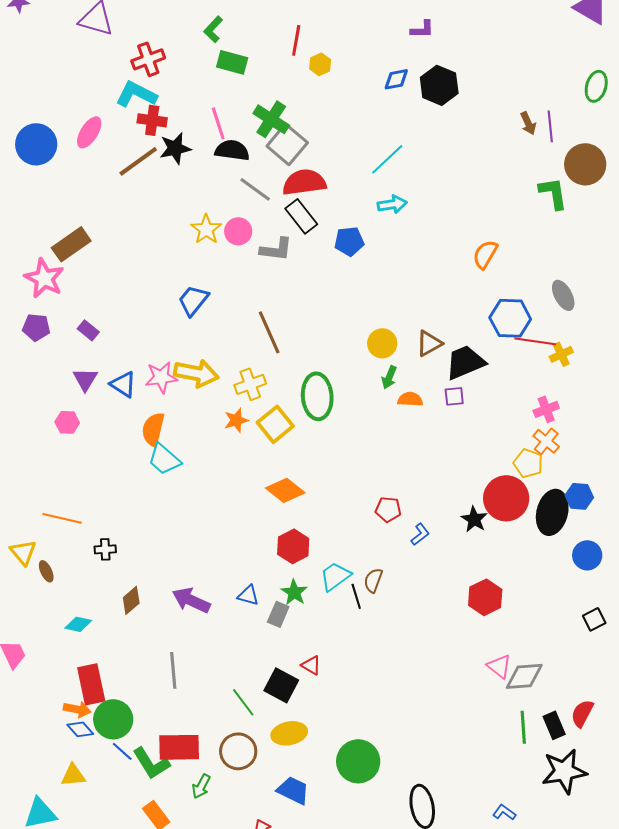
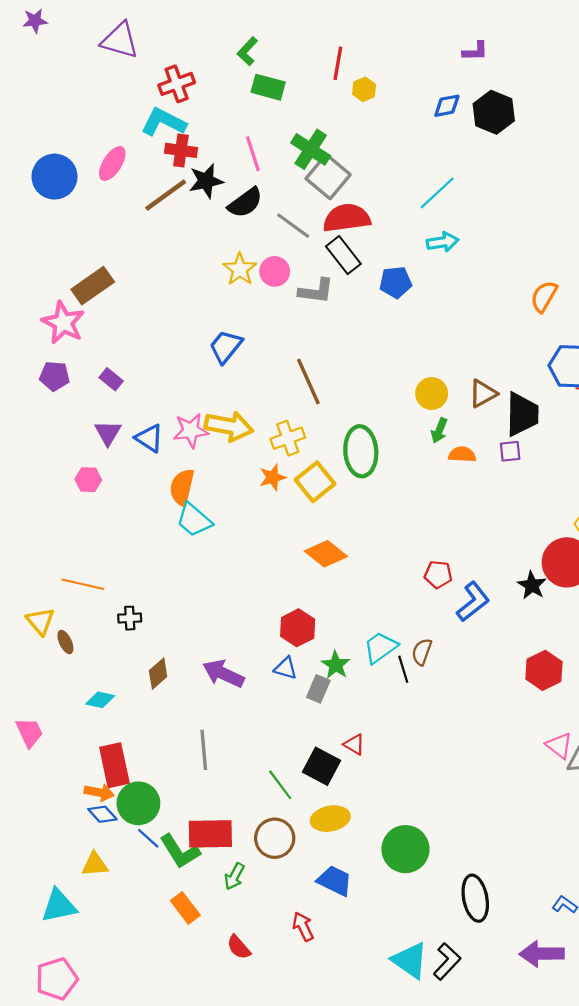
black semicircle: (232, 150) -> (245, 203), moved, turned 136
black trapezoid: (465, 362) -> (522, 414), turned 114
blue L-shape: (420, 534) -> (473, 602), size x1.6
red hexagon: (293, 546) -> (298, 628), moved

